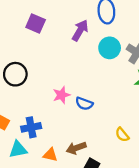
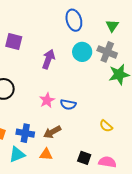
purple arrow: (80, 30) -> (48, 59), moved
blue cross: (31, 127) -> (25, 133), turned 30
brown arrow: (76, 148) -> (52, 132), moved

